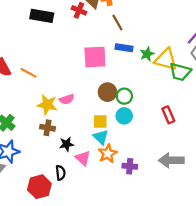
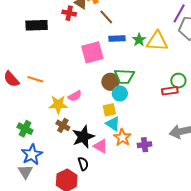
green trapezoid: (180, 72) -> (124, 76), moved
green circle: (124, 96) -> (178, 81), moved
red rectangle: (168, 115) -> (170, 91), turned -63
cyan circle: (124, 116) -> (120, 93), moved
brown cross: (47, 128) -> (63, 125), turned 32
black star: (67, 144) -> (83, 137), size x1.6

